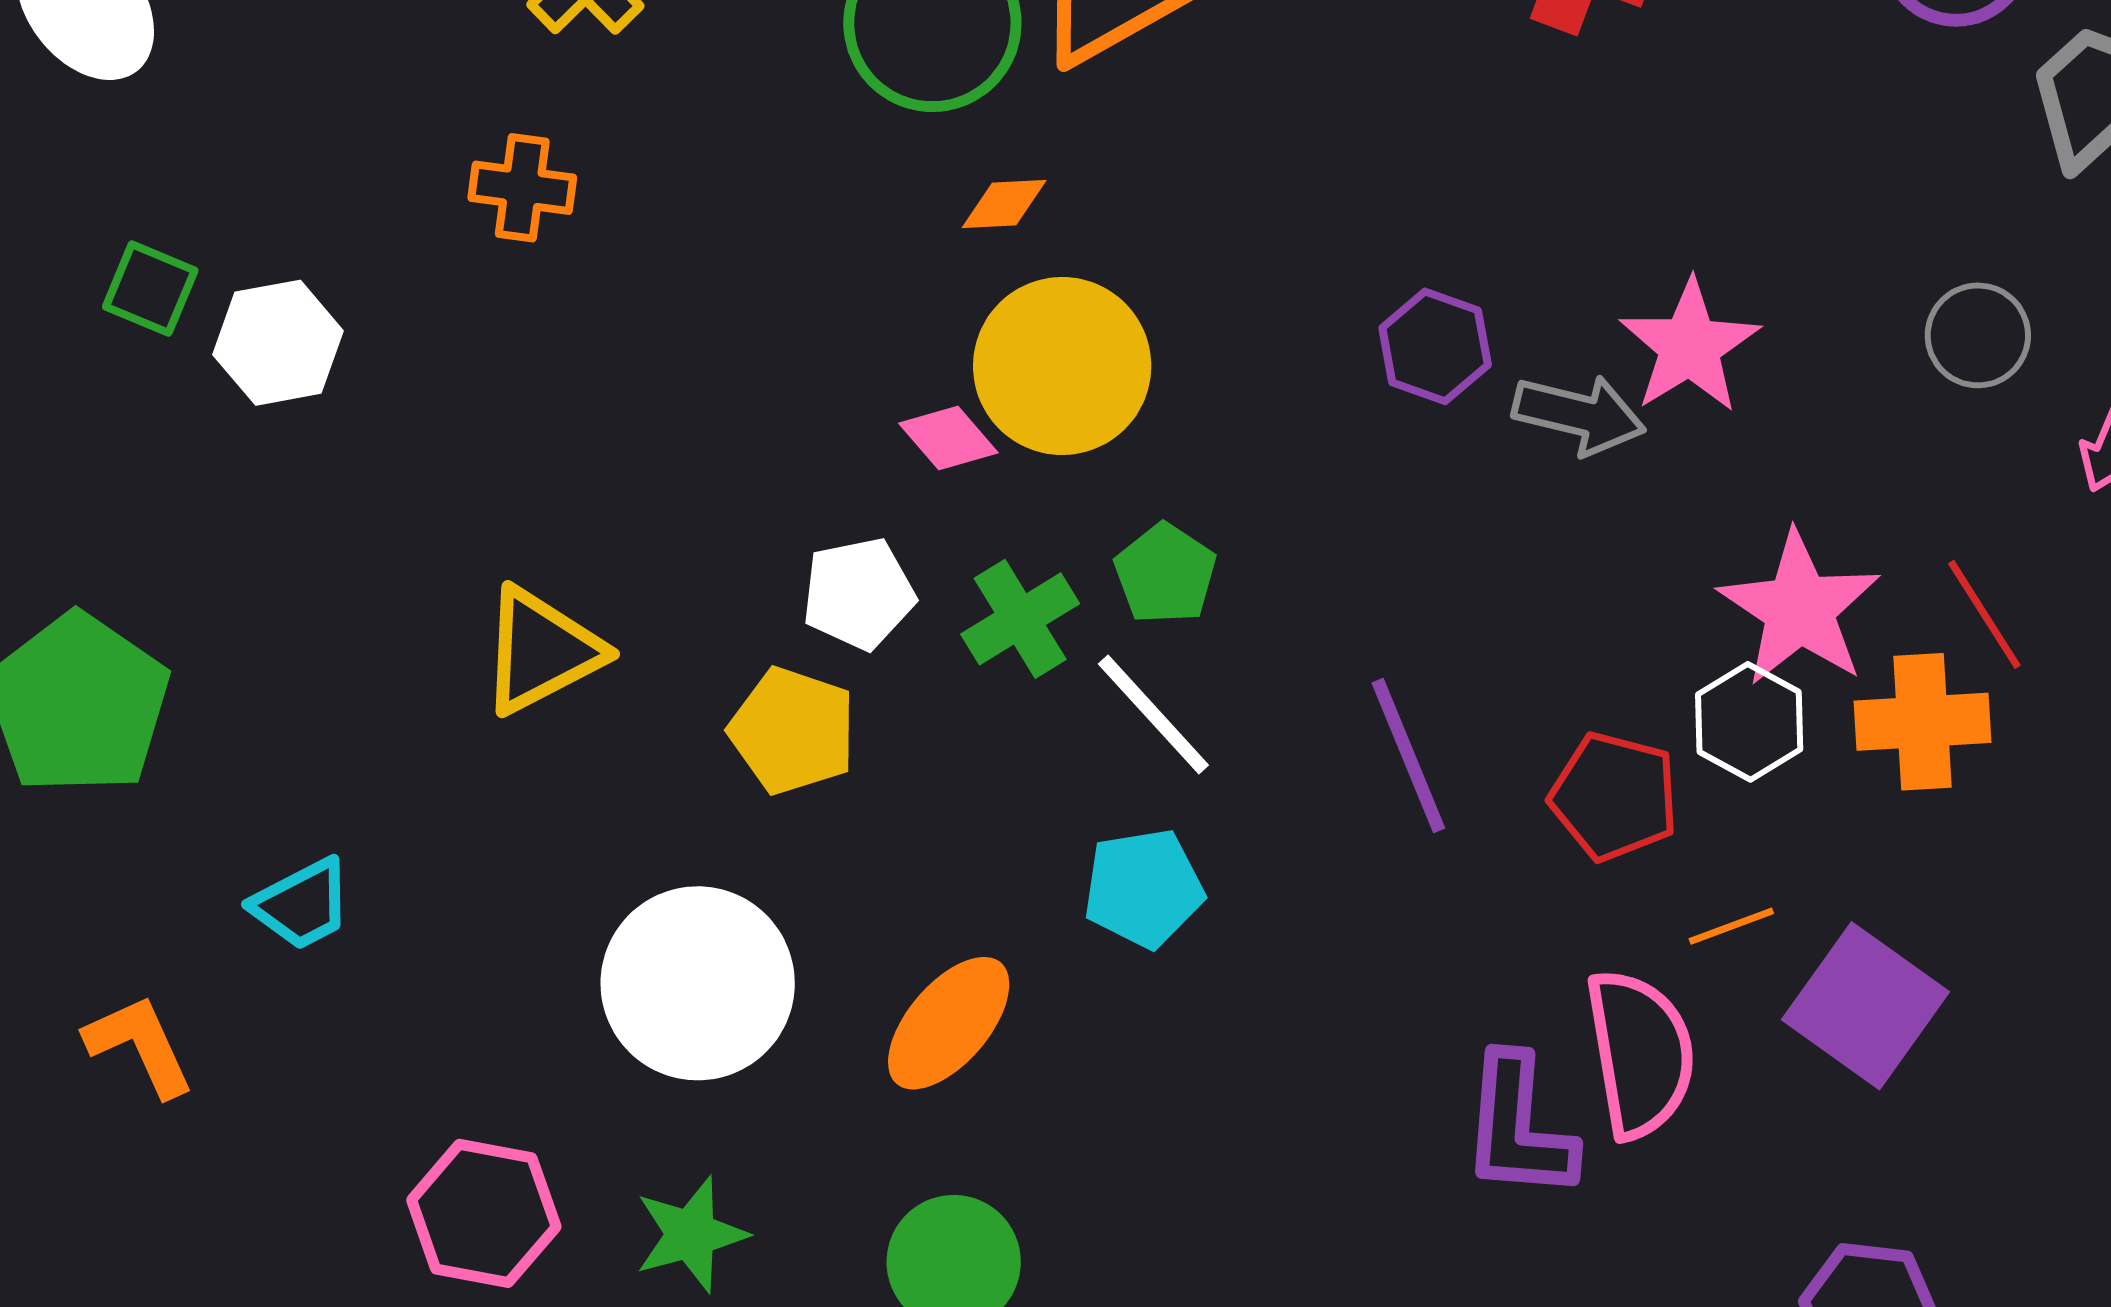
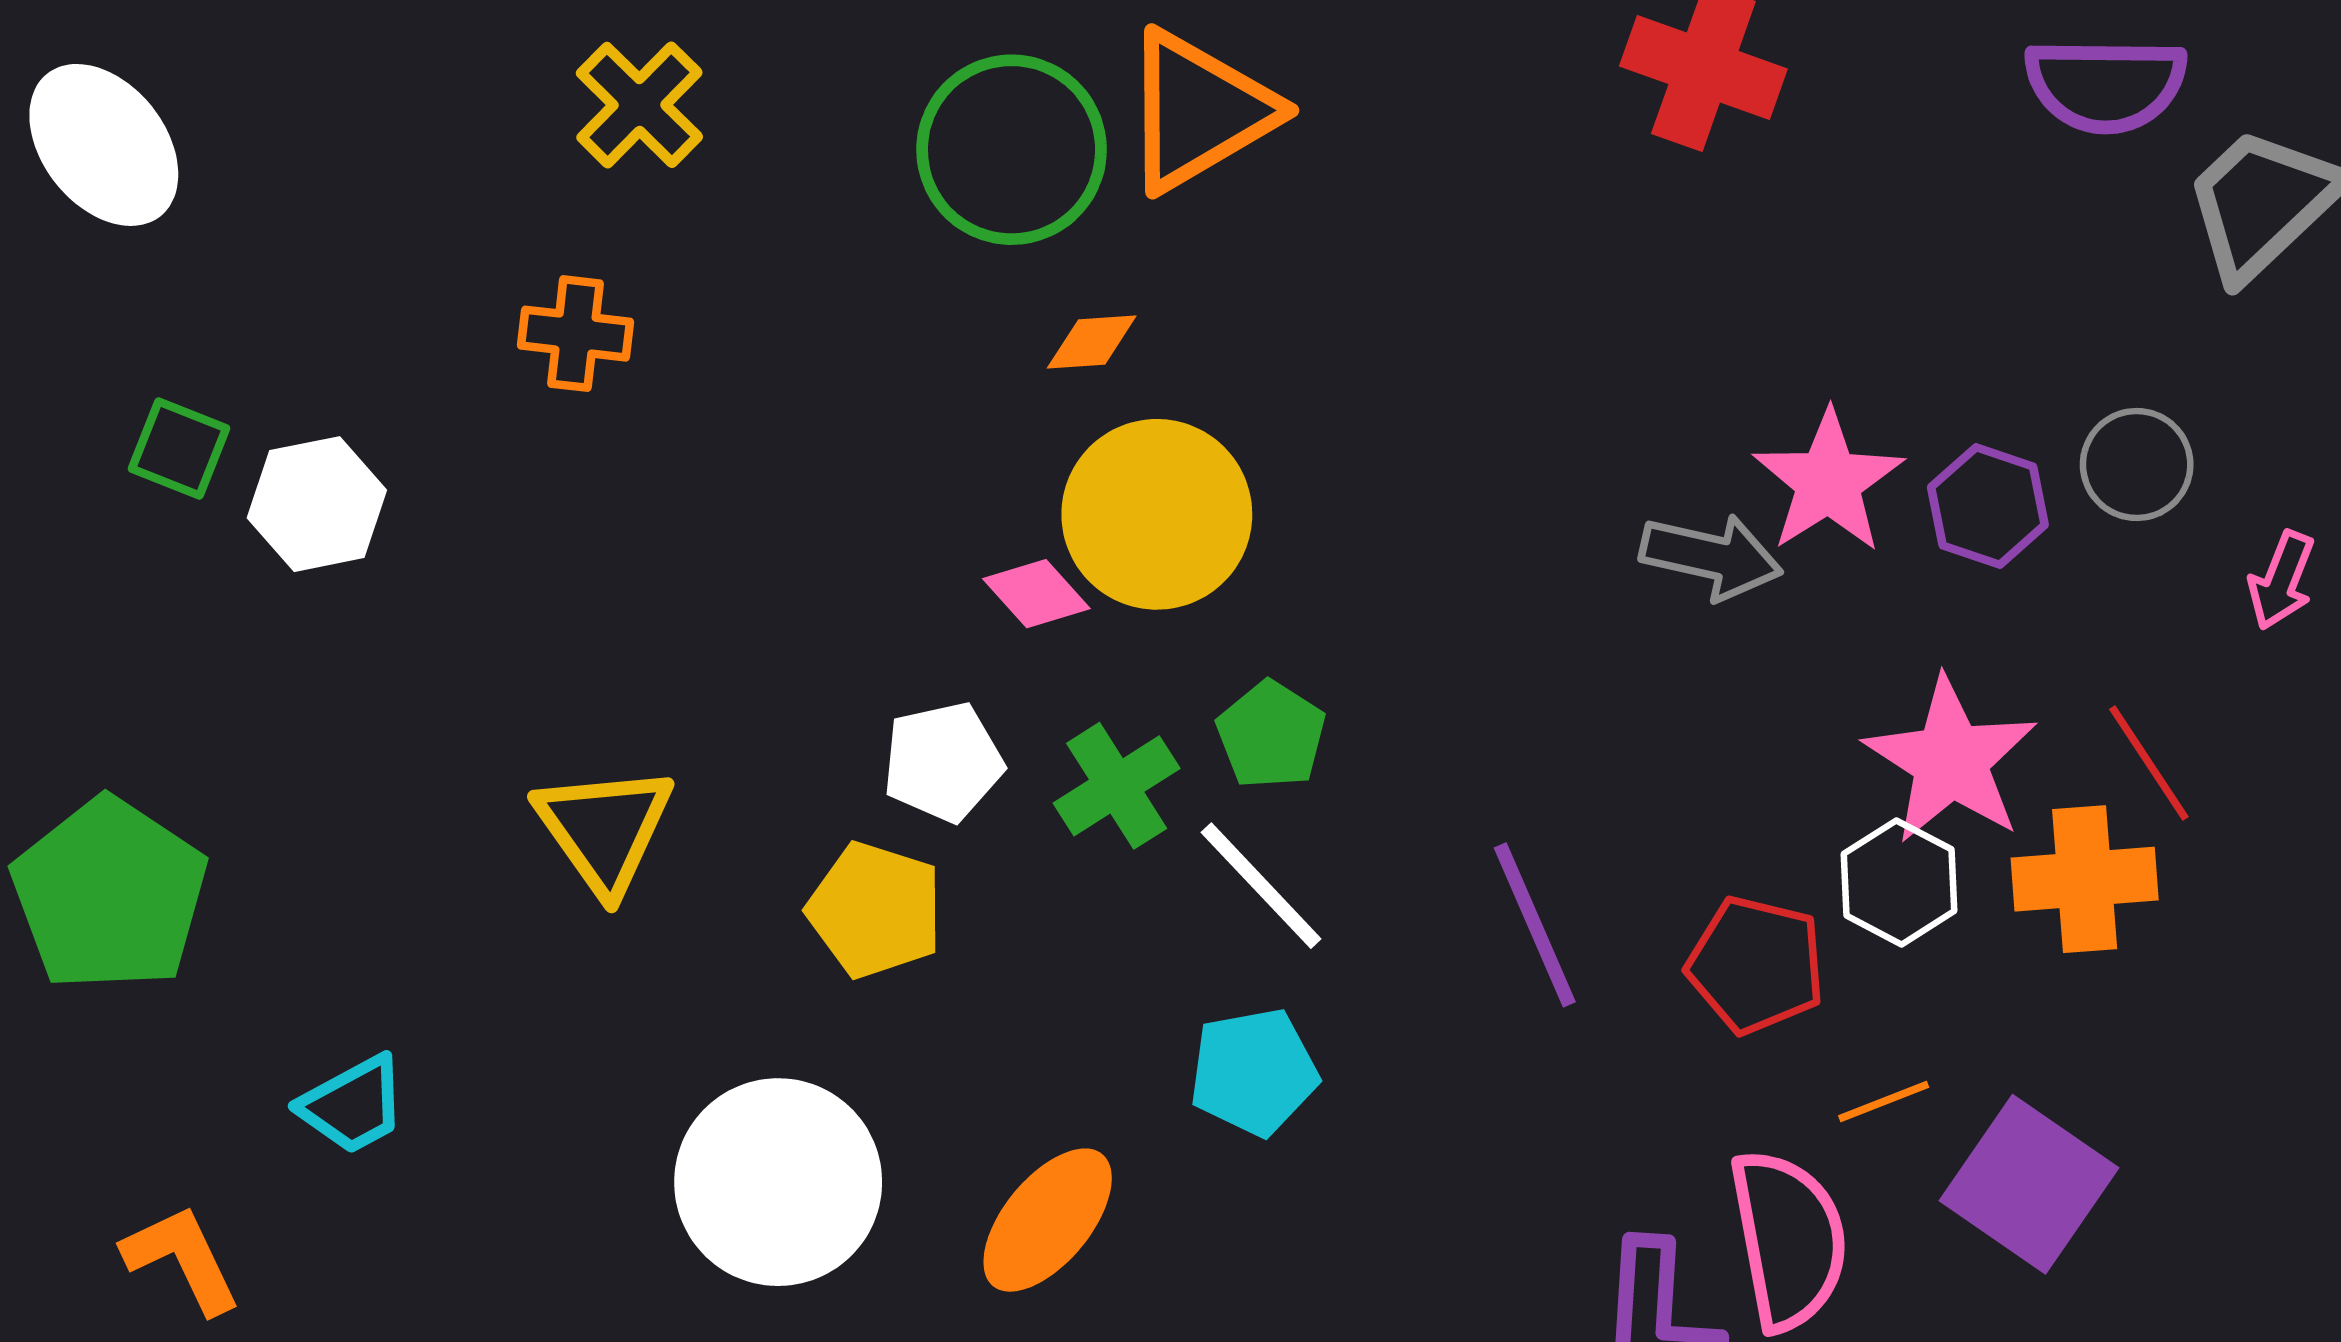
purple hexagon: (1435, 346) -> (1988, 506), moved
yellow triangle: (541, 651) -> (604, 829), turned -37

